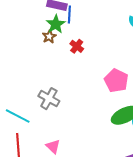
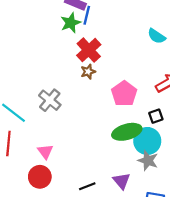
brown star: (49, 36) -> (88, 72), moved
red cross: (77, 46) -> (89, 50), size x1.6

